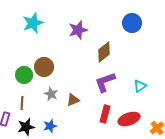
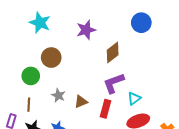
cyan star: (33, 23) -> (40, 23), turned -30
brown circle: (44, 67) -> (51, 58), moved
cyan triangle: (140, 86) -> (134, 98), moved
red rectangle: (105, 114) -> (105, 109), moved

